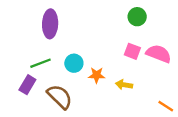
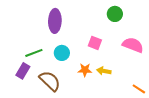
purple ellipse: (50, 24) -> (55, 21), moved
pink square: (132, 51) -> (95, 43), moved
orange star: (97, 75) -> (85, 70), moved

